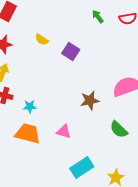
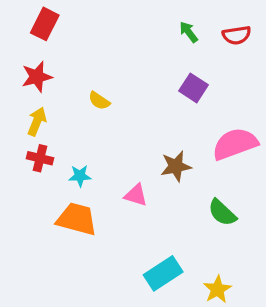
yellow semicircle: (42, 40) -> (99, 101), moved
purple square: (71, 52) -> (193, 88), moved
pink triangle: (64, 132) -> (136, 195), moved

